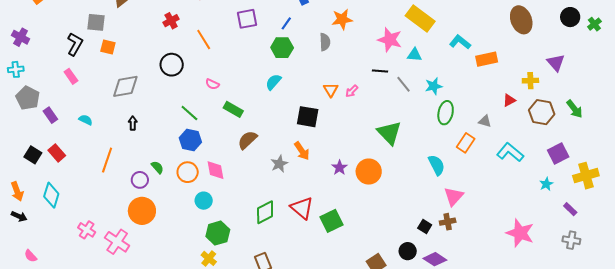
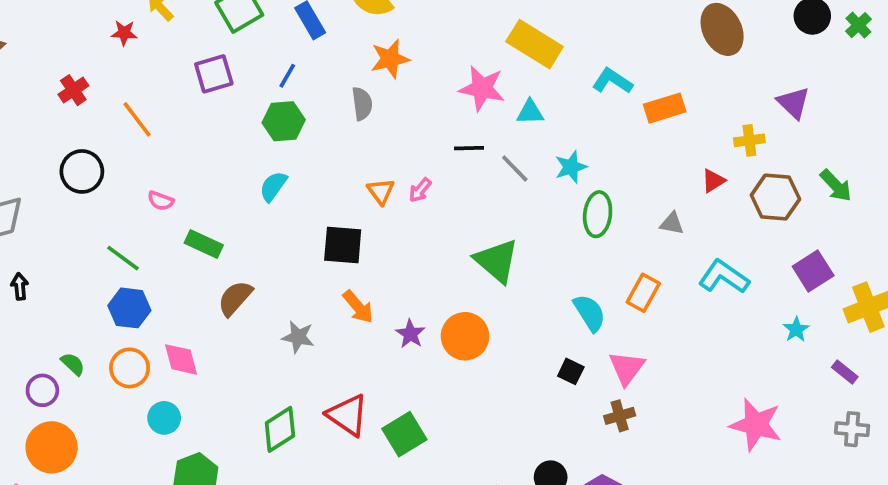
orange rectangle: (466, 143) -> (643, 293), moved
orange arrow: (302, 151) -> (358, 307), moved
gray star: (279, 164) -> (298, 337), turned -30
black square: (425, 226) -> (571, 371), moved

